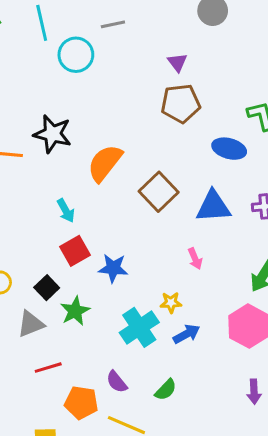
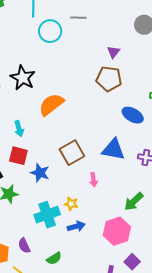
brown square: (159, 192) -> (72, 153), moved
red square: (75, 251) -> (18, 156), turned 30

